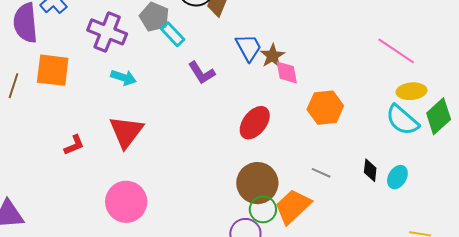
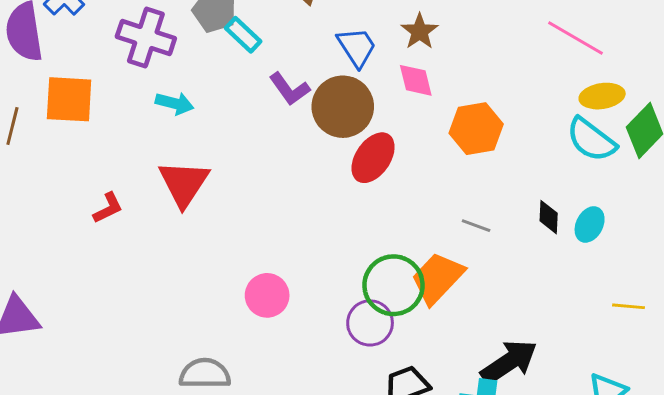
brown star: (272, 56) -> (420, 31), moved
brown circle: (257, 183) -> (343, 107), moved
pink circle: (126, 202) -> (267, 295), moved, size x0.7
green circle: (263, 209) -> (393, 285), size x1.5

